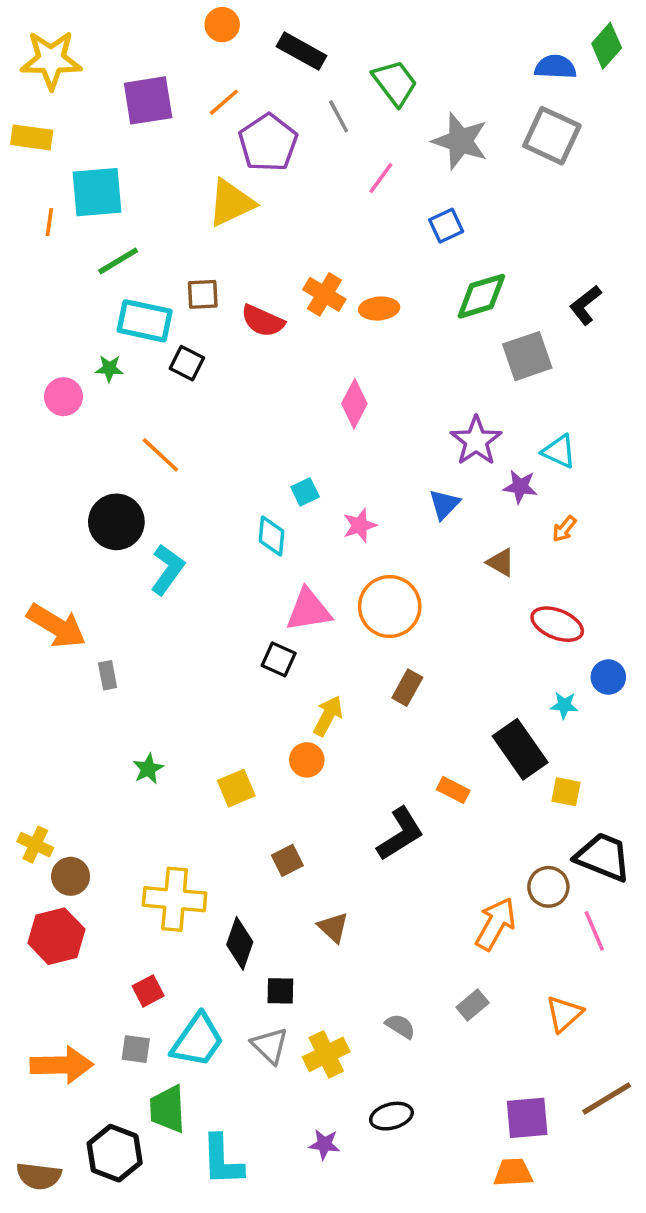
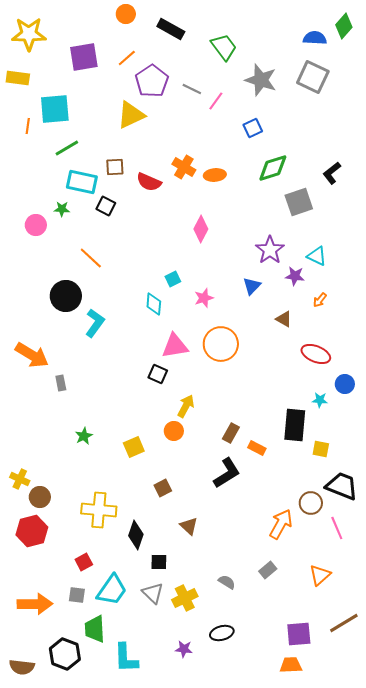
gray line: (339, 116) -> (192, 89), moved, turned -36
brown rectangle: (407, 688) -> (231, 433), moved
black rectangle: (520, 749) -> (295, 425), turned 40

